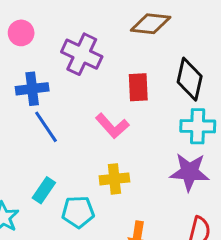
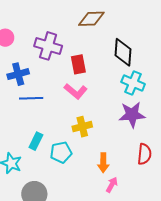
red rectangle: (138, 87) -> (78, 64), moved
cyan cross: (198, 126) -> (133, 83), turned 30
blue line: (46, 127) -> (31, 98), turned -50

